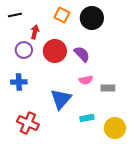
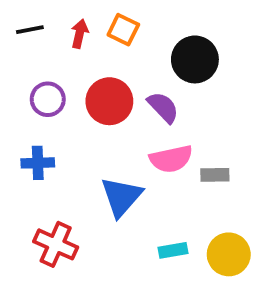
black circle: (92, 18) -> (195, 59), moved
red arrow: (35, 32) -> (80, 34), moved
pink semicircle: (86, 80) -> (171, 159), size x1.5
cyan rectangle: (87, 118) -> (173, 250), moved

